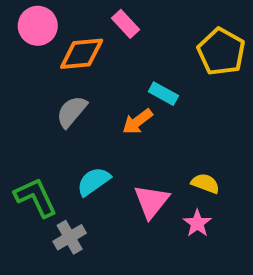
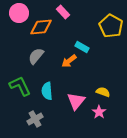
cyan semicircle: (94, 181) -> (47, 91), turned -60
green L-shape: (36, 197) -> (20, 86), moved

